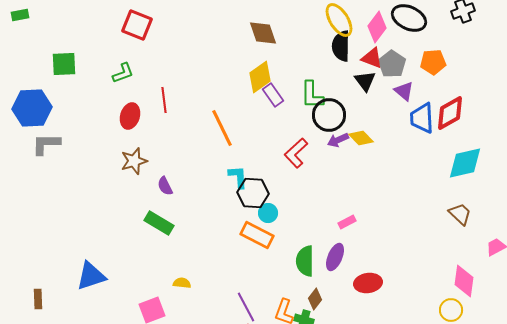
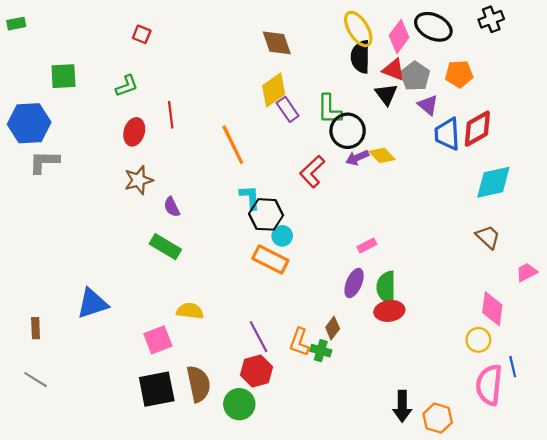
red square: (137, 25) -> (142, 34), size x0.6
green semicircle: (305, 261) -> (386, 287), moved
yellow semicircle: (182, 283) -> (190, 311), size x1.4

